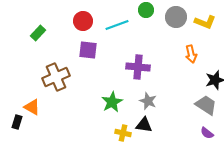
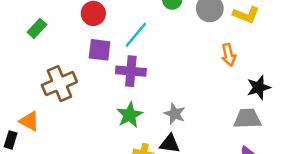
cyan line: (117, 25) -> (136, 35), moved, turned -30
purple cross: (138, 67) -> (131, 71), moved
gray trapezoid: (206, 105) -> (247, 119), turned -35

